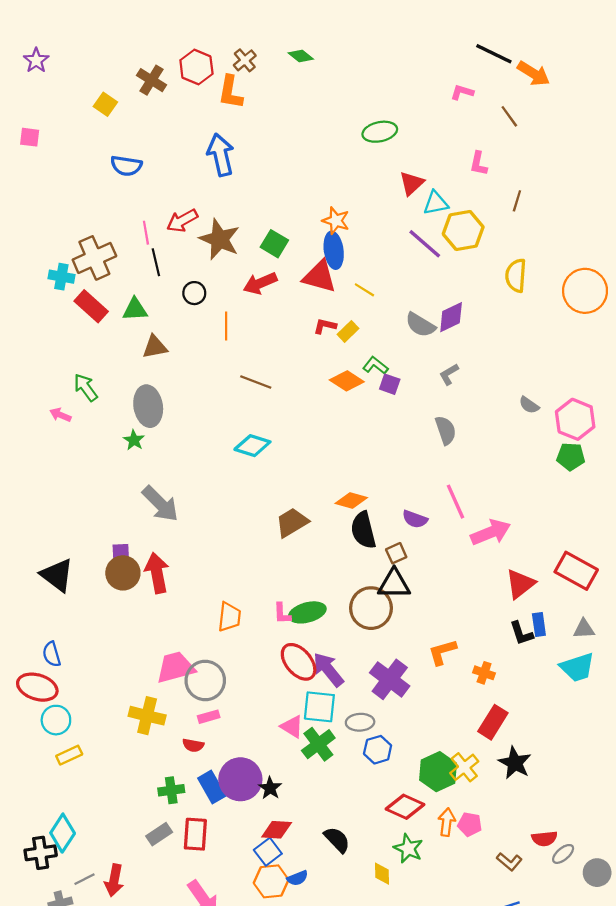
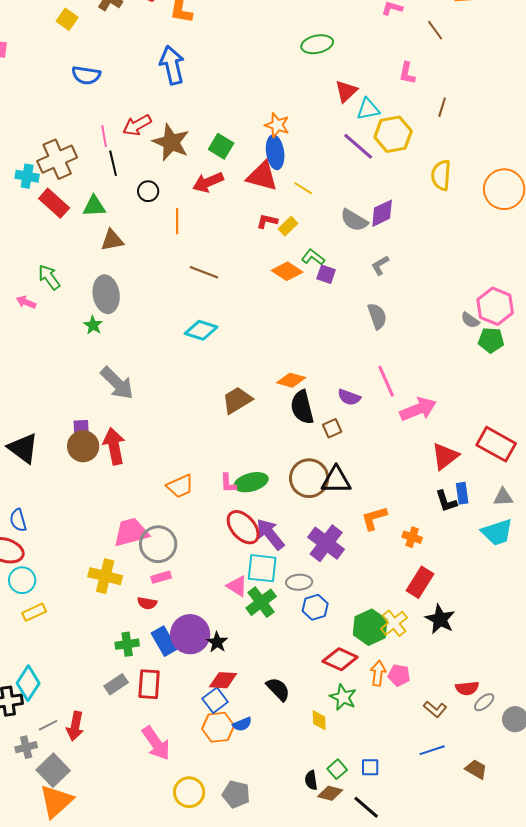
gray semicircle: (529, 405) -> (470, 320), moved
black triangle: (394, 584) -> (336, 480), moved
orange trapezoid: (229, 617) -> (180, 486), turned 60

